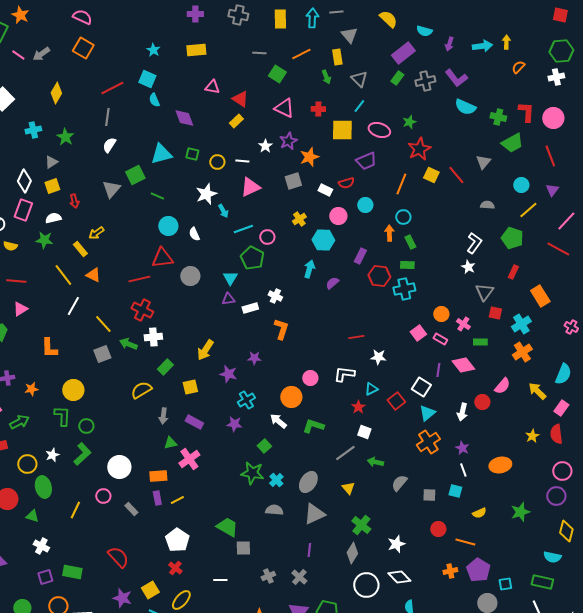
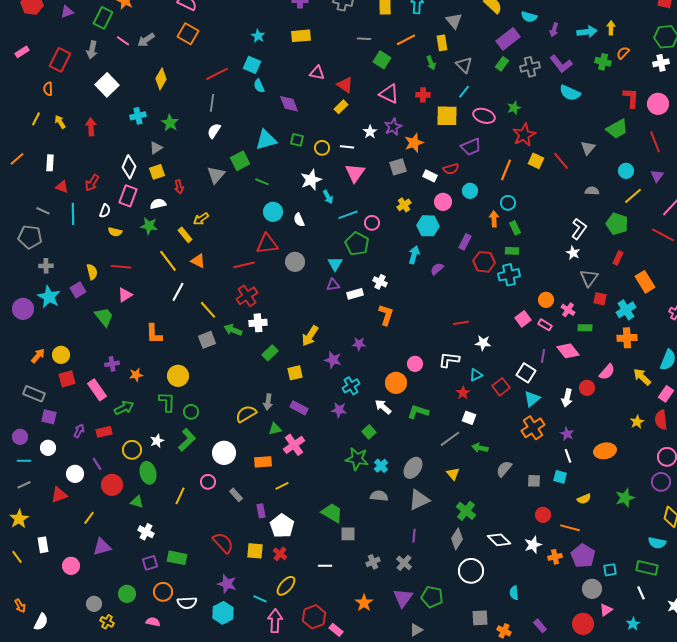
green cross: (498, 117) -> (603, 62), moved
pink triangle: (250, 187) -> (355, 173), turned -30
red cross: (142, 310) -> (247, 296), turned 30
orange cross: (522, 352) -> (627, 338), turned 30
yellow semicircle: (141, 390) -> (246, 414), moved
purple rectangle: (157, 498) -> (261, 511), moved
white star: (396, 544) -> (533, 545), moved
white diamond: (399, 577) -> (499, 540), moved
yellow square: (150, 590) -> (255, 551), moved, turned 36

